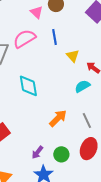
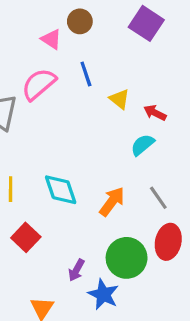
cyan diamond: (28, 86) -> (61, 190), moved
purple arrow: (37, 152) -> (76, 270), moved
green circle: (61, 154) -> (127, 258), size x1.6

